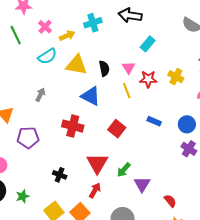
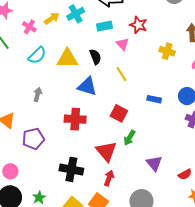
yellow arrow: (67, 36) -> (52, 18), moved
cyan rectangle: (148, 44) -> (104, 26), moved, turned 49
pink triangle: (129, 68) -> (123, 44), moved
red star: (148, 79) -> (138, 25), moved, turned 30
green arrow: (124, 170) -> (129, 138), moved
black cross: (60, 175) -> (71, 169), size x1.6
red semicircle: (170, 201) -> (185, 174), turned 112

